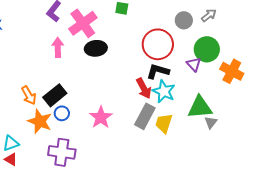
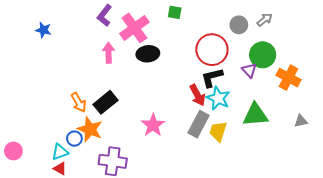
black L-shape: (158, 71) -> (212, 78), turned -30
blue circle: (62, 113) -> (74, 139), moved
gray triangle: (211, 122) -> (301, 121), moved, turned 40

